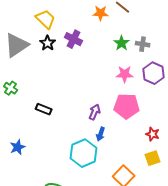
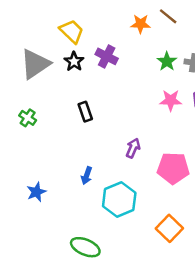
pink pentagon: (127, 106) -> (173, 168), moved
black rectangle: (44, 109) -> (85, 112), moved, turned 49
blue arrow: (101, 134) -> (87, 176), moved

